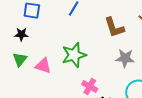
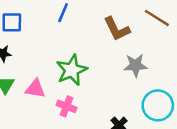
pink cross: (90, 86) -> (67, 106), moved

